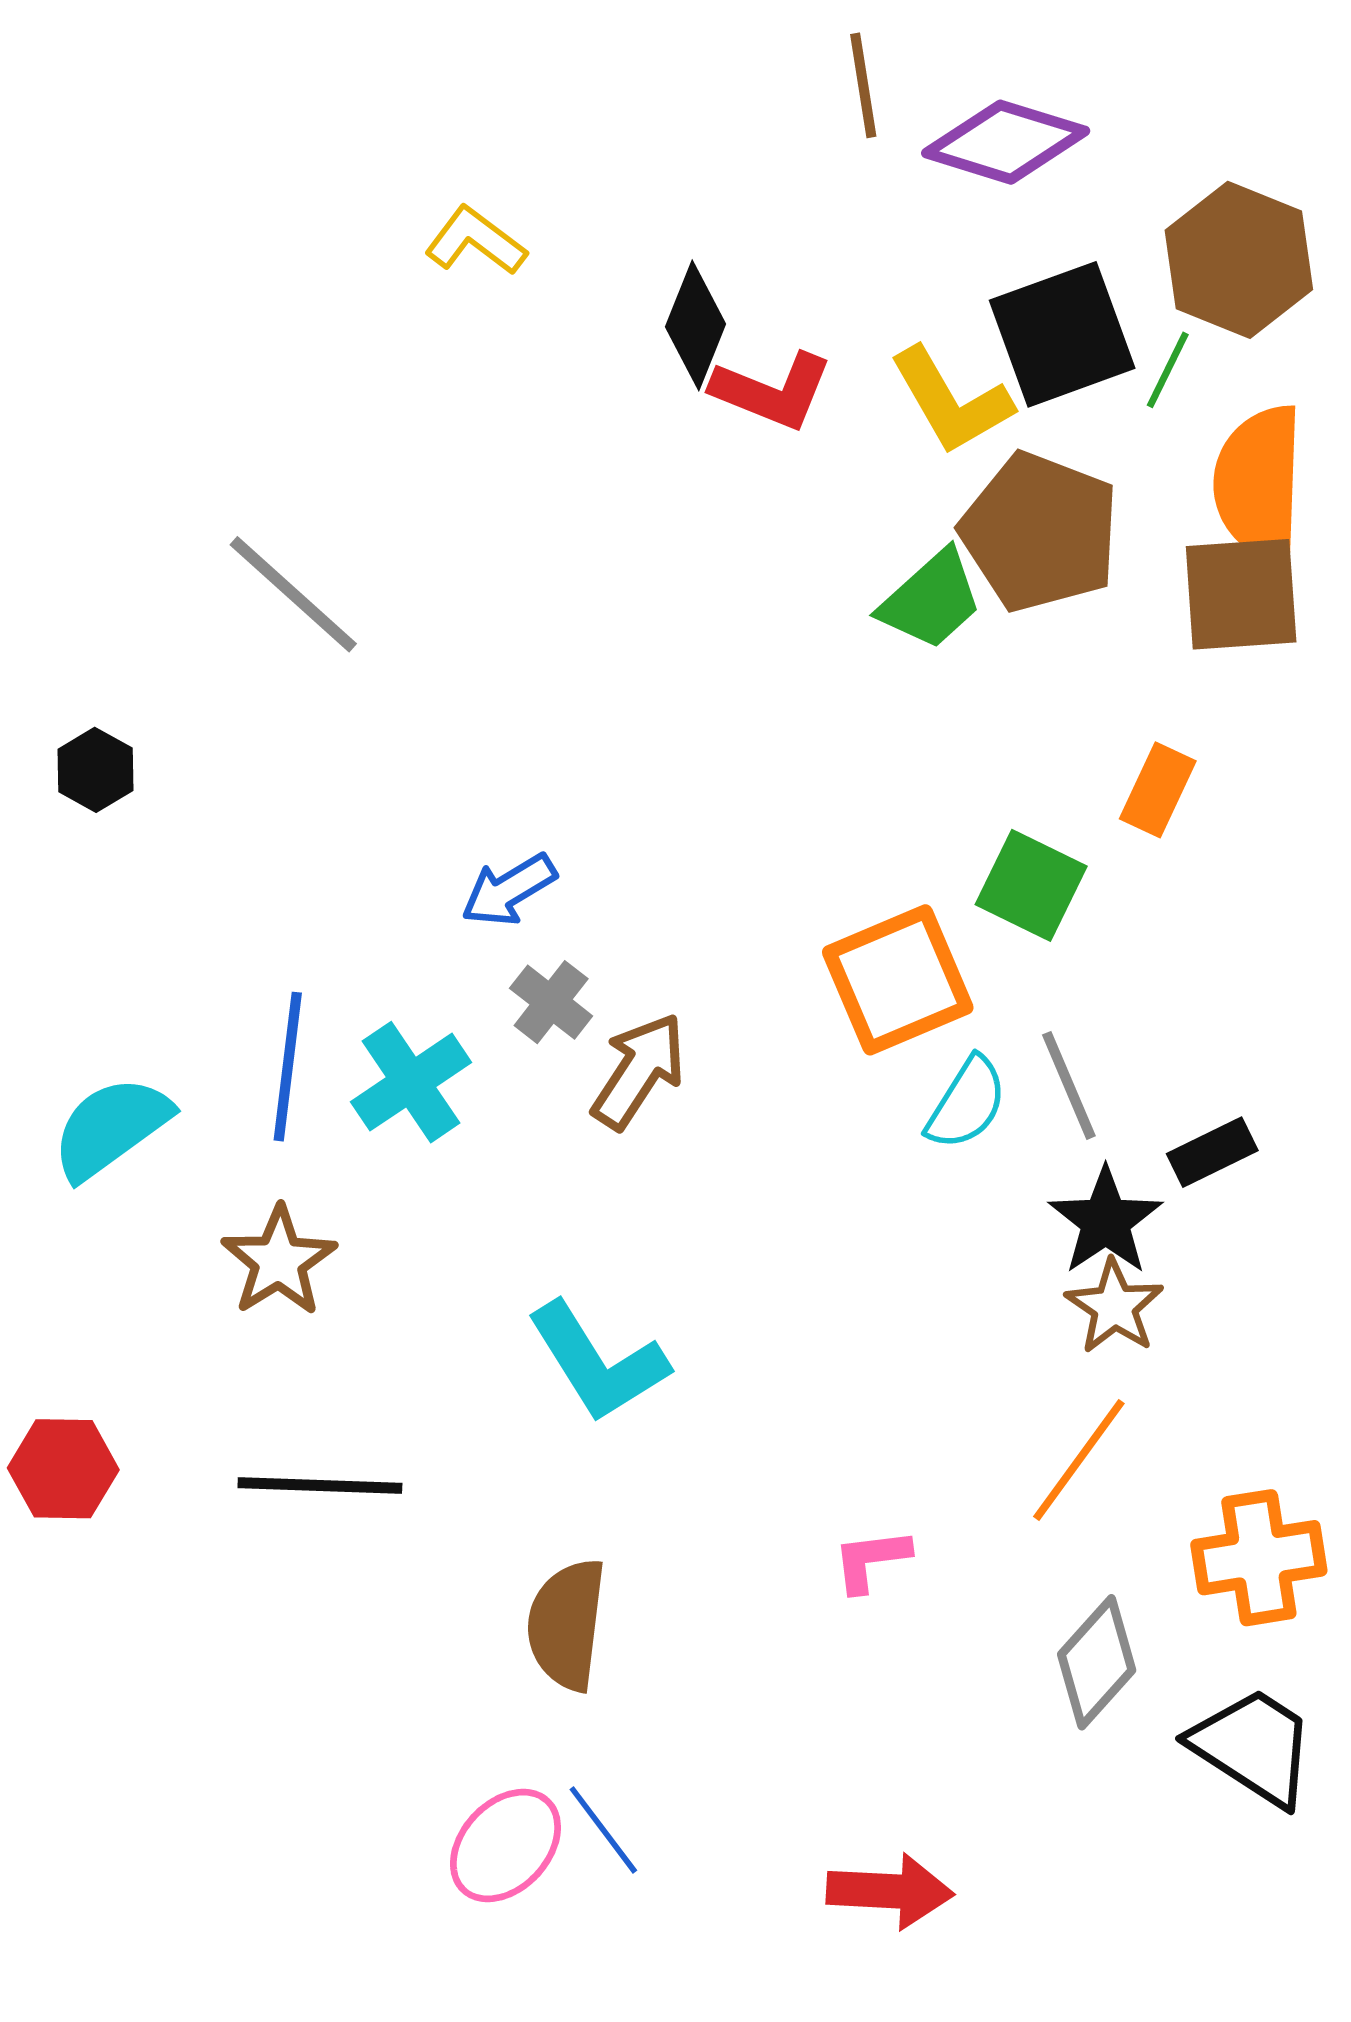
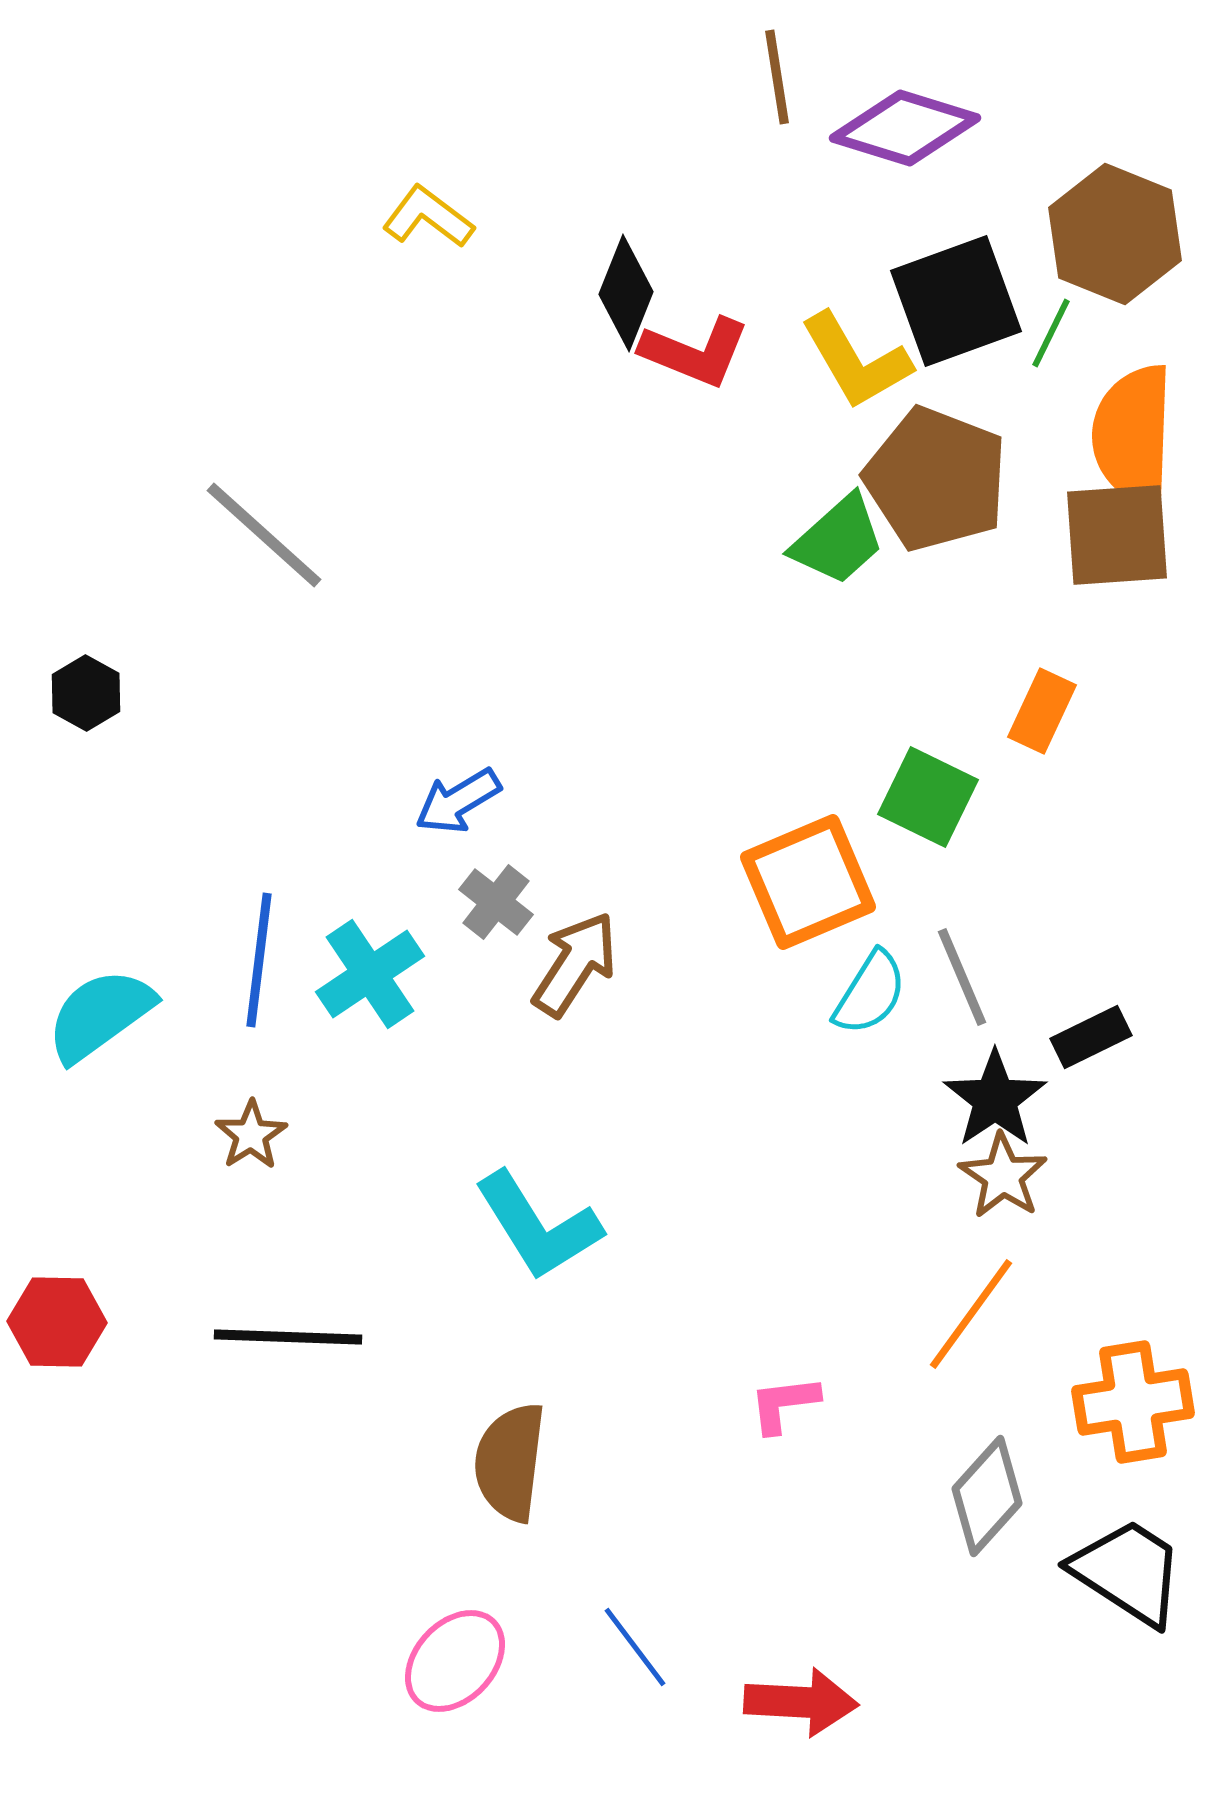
brown star: (279, 1261) -> (251, 1135), size x0.7
blue line: (603, 1830) -> (635, 1647), moved

